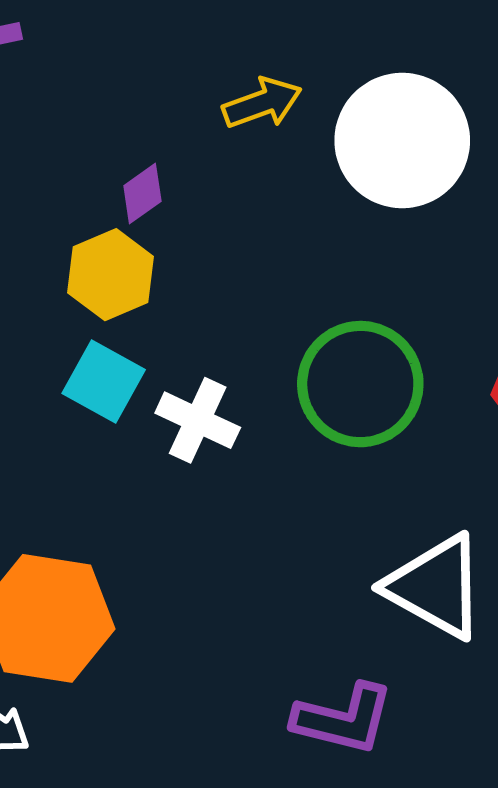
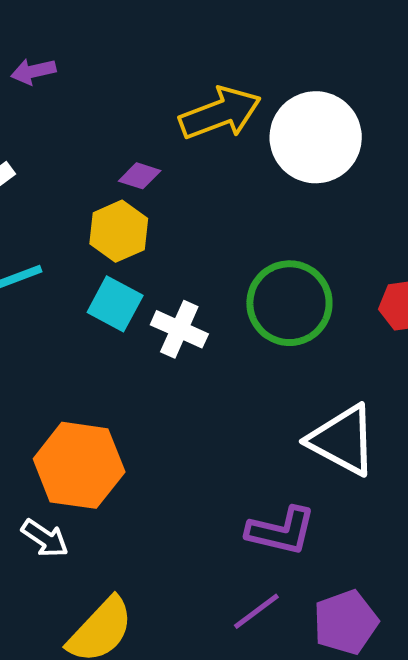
yellow arrow: (262, 103) -> (220, 113), size x1.5
purple diamond: (142, 194) -> (140, 176), turned 54

